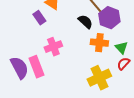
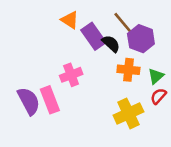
purple rectangle: (39, 18) -> (94, 36), moved, size x1.5
green triangle: (121, 48) -> (156, 76), turned 32

